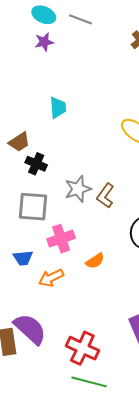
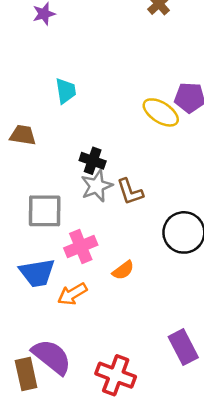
brown trapezoid: (19, 142) -> (23, 135), turned -135
black cross: (36, 164) -> (93, 161), moved
brown L-shape: (105, 196) -> (130, 192), turned -50
blue trapezoid: (23, 258) -> (37, 273), size x1.5

